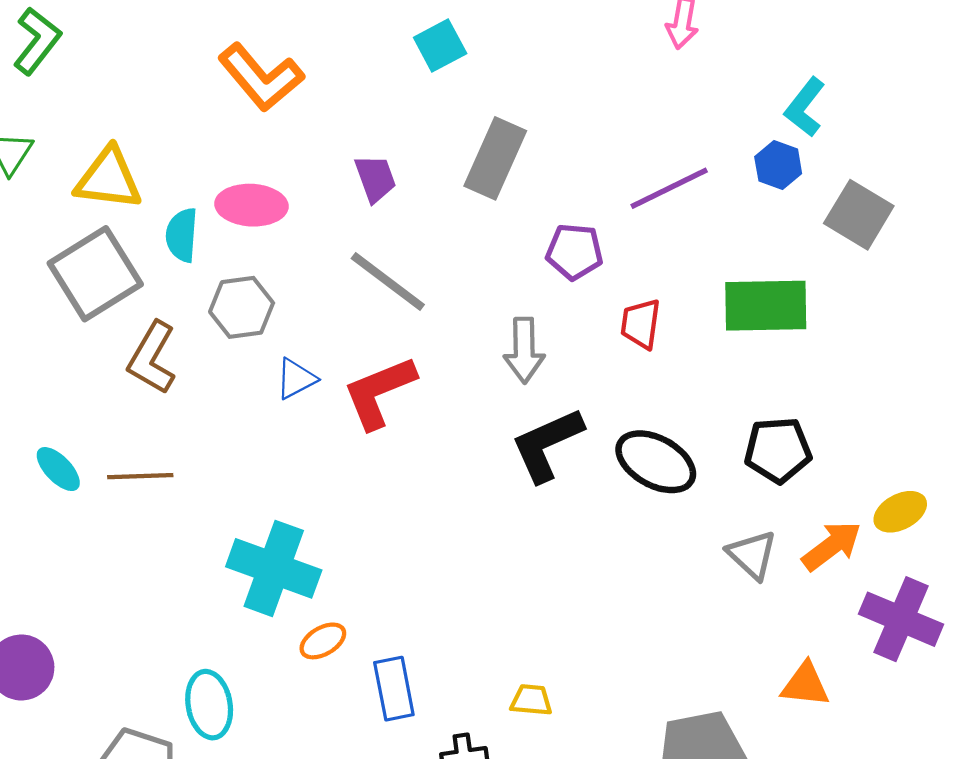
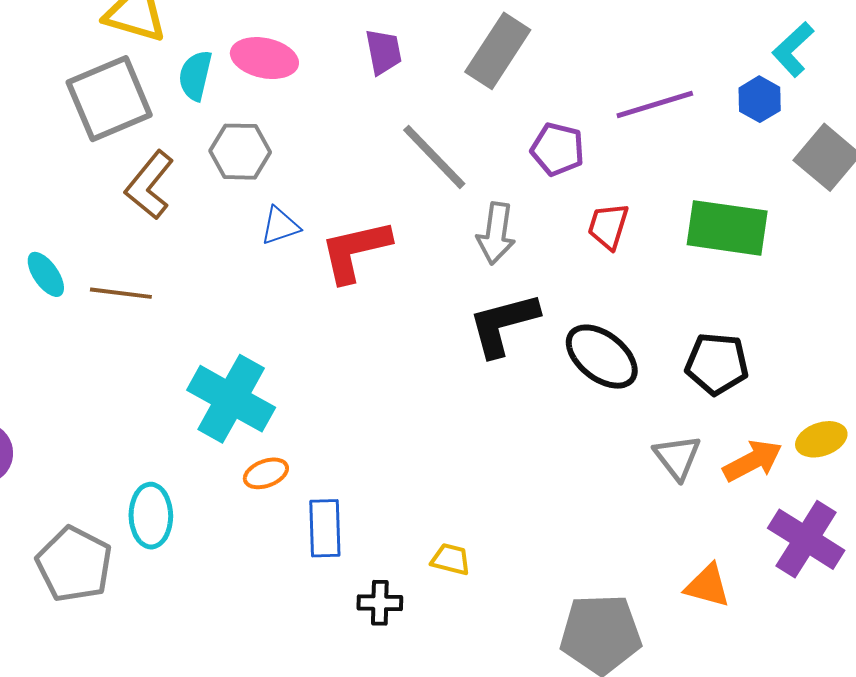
gray line: (388, 281) -> (434, 157), moved

